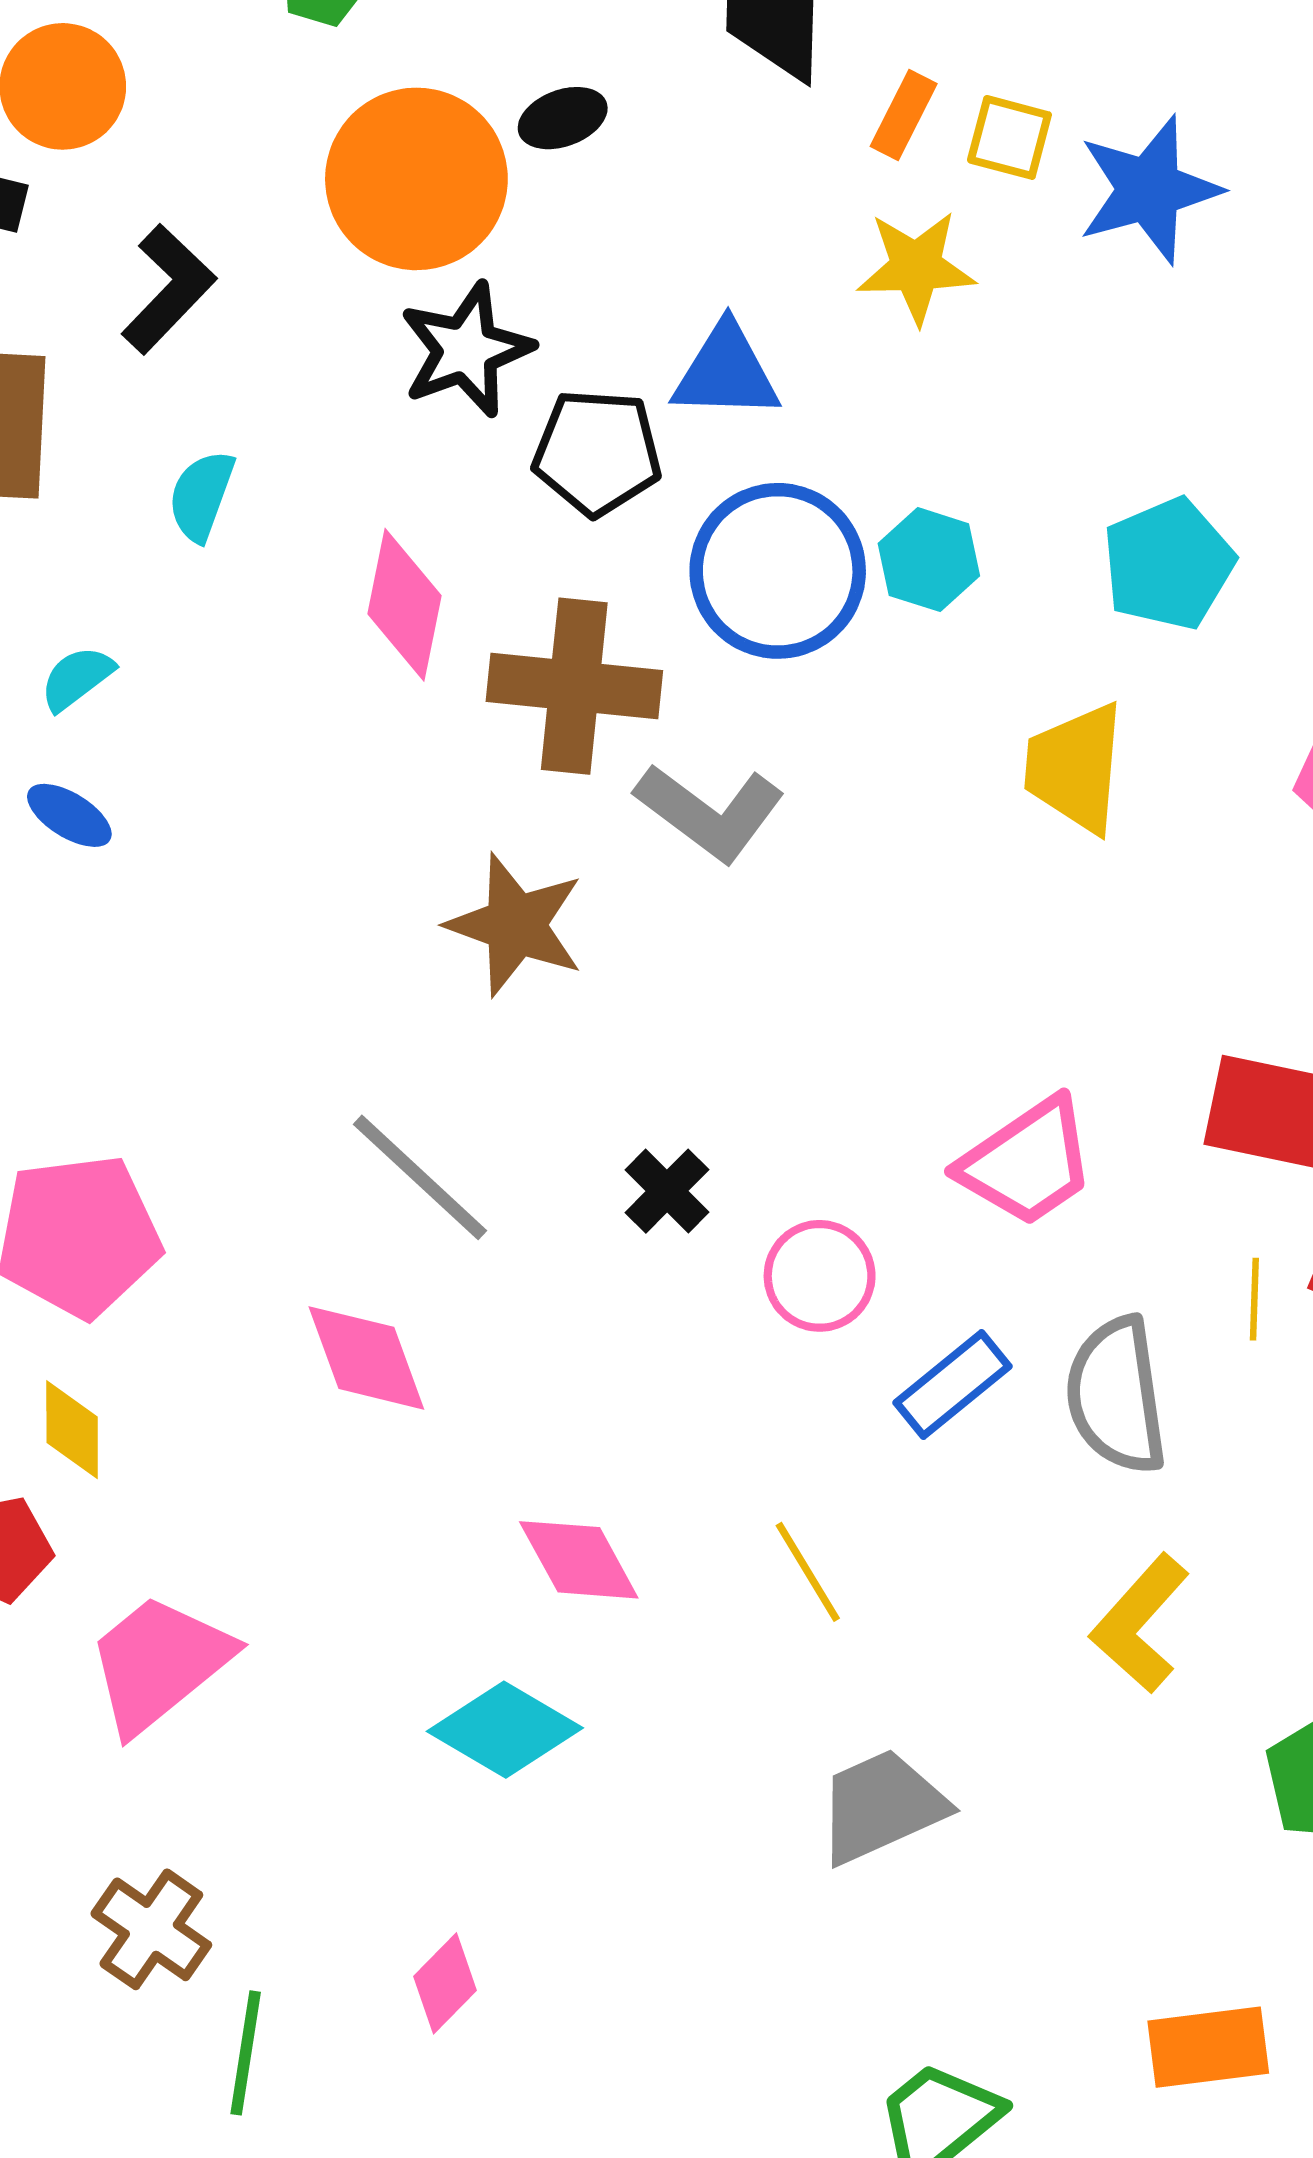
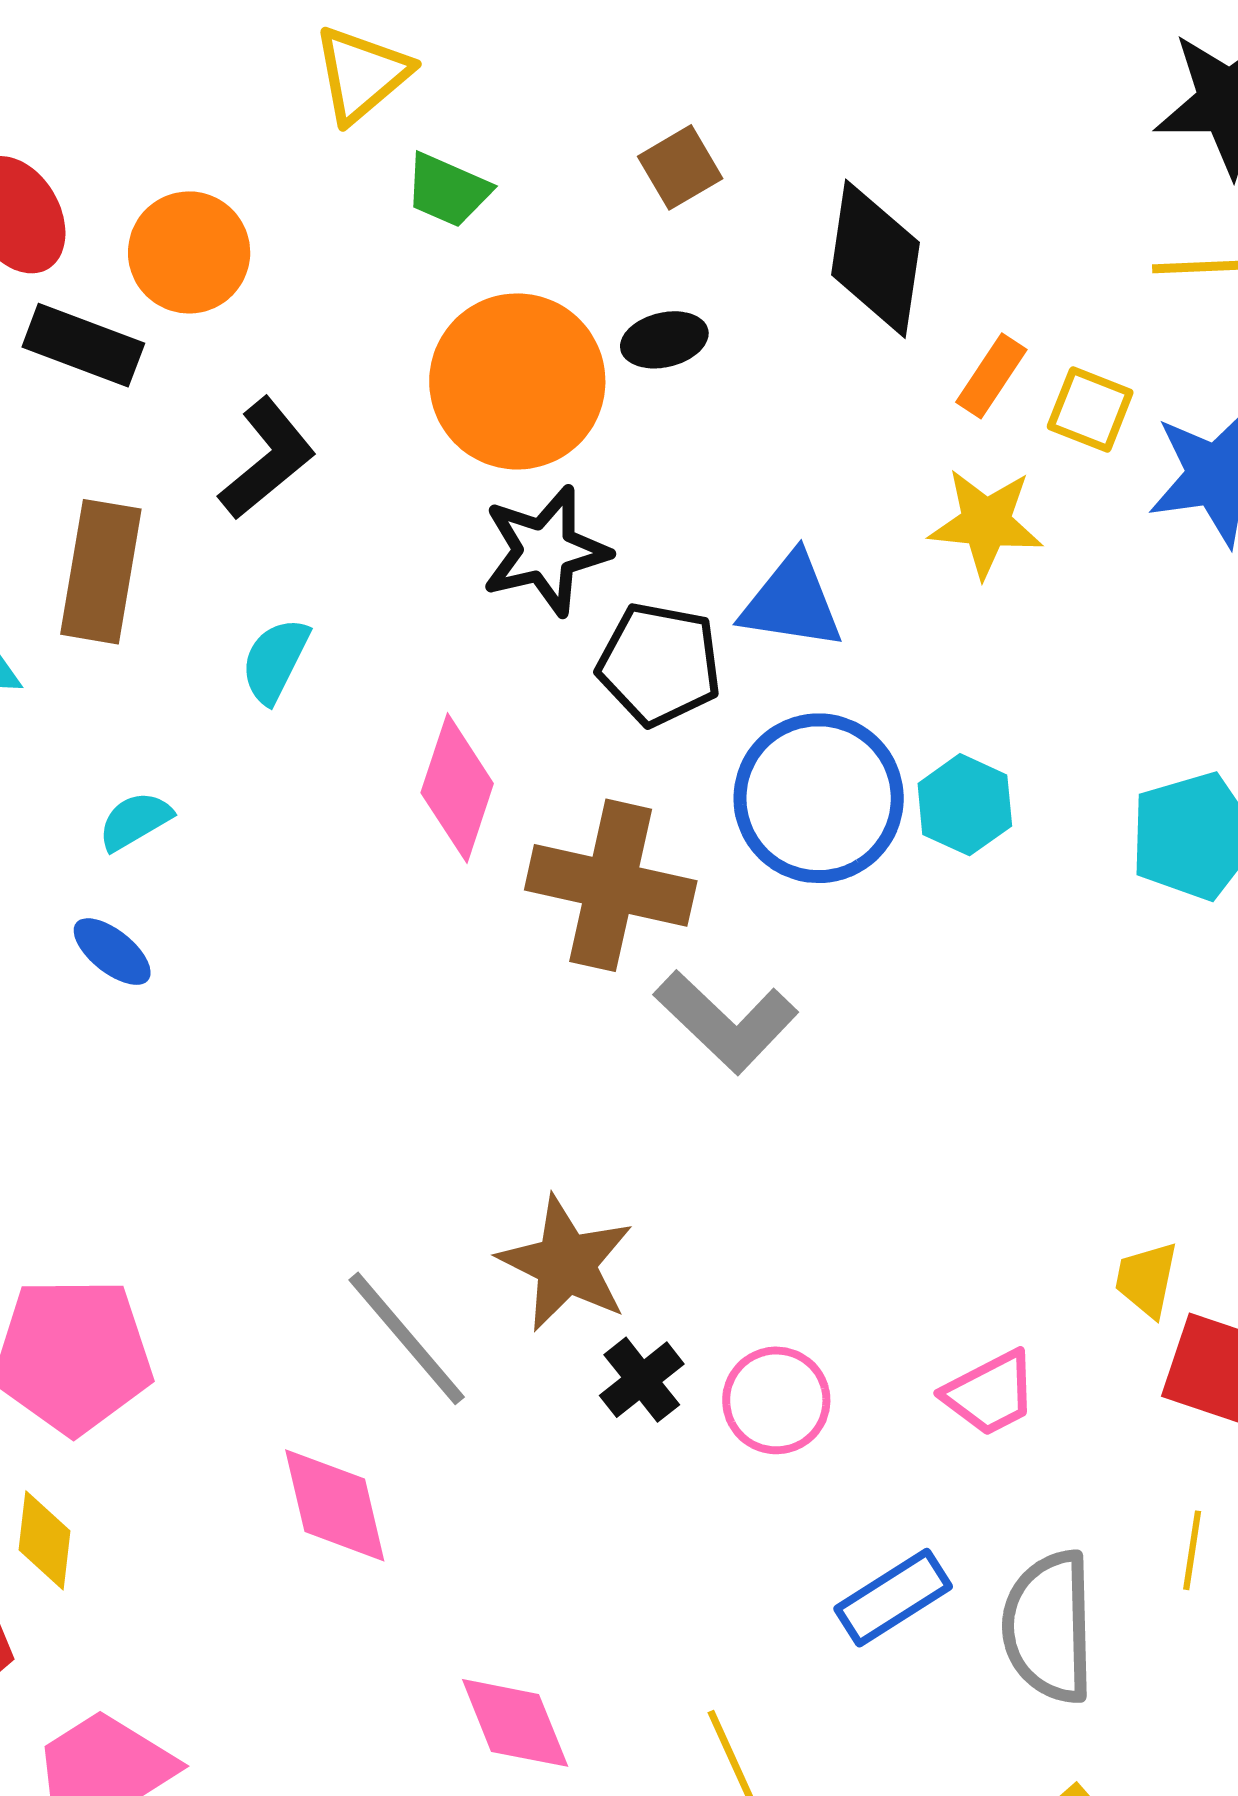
yellow trapezoid: (1075, 768) -> (1146, 1279), moved, size x0.6
brown star: (516, 925) -> (566, 1264), moved
pink trapezoid: (1027, 1162) -> (990, 1393), size x0.7
pink circle: (820, 1276) -> (776, 1400), moved

